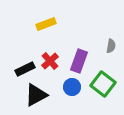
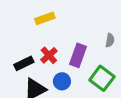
blue circle: (72, 87) -> (62, 81), moved

